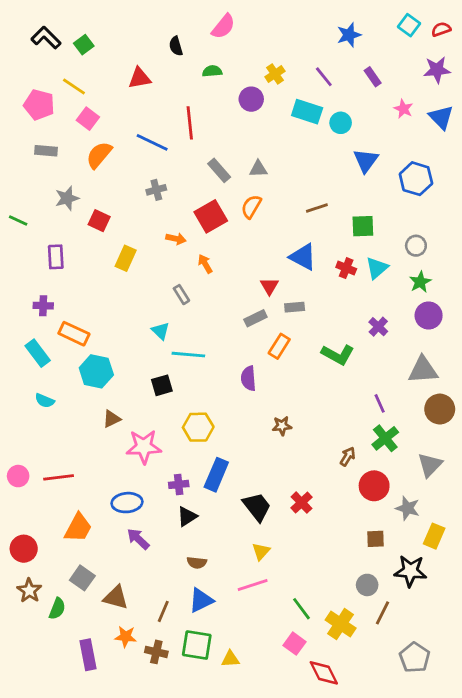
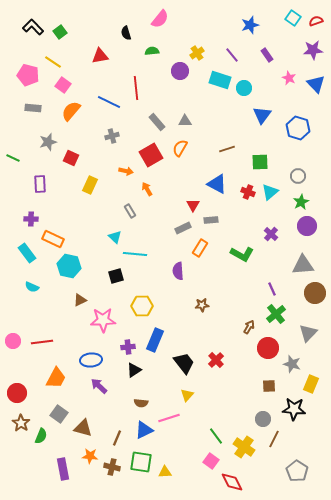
pink line: (253, 585) -> (169, 418), moved

